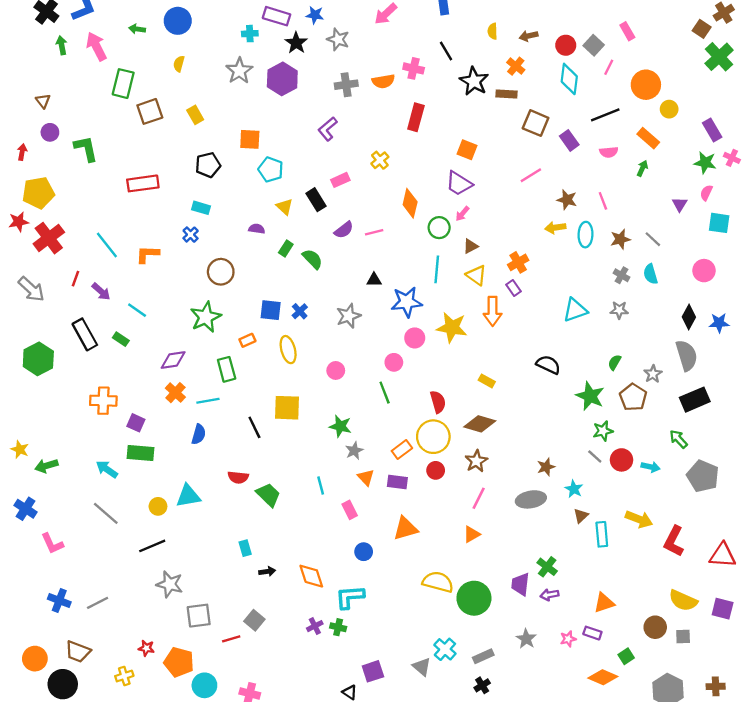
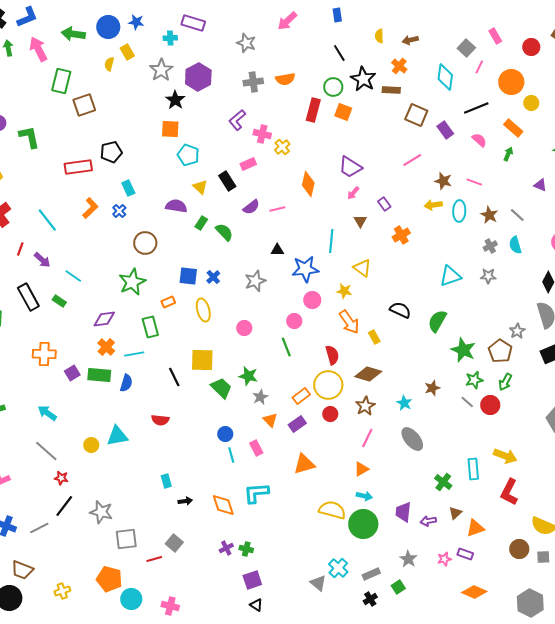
blue star: (315, 15) -> (136, 22), moved
green arrow: (137, 29) -> (73, 34), size x1.6
black star: (296, 43) -> (175, 100), moved
red circle: (566, 45) -> (531, 47), moved
pink cross: (414, 68) -> (262, 134), moved
yellow rectangle: (195, 115) -> (127, 52), moved
orange square: (467, 150) -> (343, 112), moved
pink semicircle: (609, 152) -> (479, 140), turned -133
black pentagon: (208, 165) -> (111, 152), moved
pink line: (603, 201) -> (474, 182), turned -49
purple triangle: (680, 204) -> (540, 185), turned -40
cyan rectangle: (201, 208) -> (128, 188), turned 49
green circle: (439, 228) -> (333, 87), moved
purple semicircle: (257, 229) -> (176, 206), size x1.5
brown star: (620, 239) -> (489, 215), turned -30
brown triangle: (470, 246) -> (360, 221), turned -32
orange L-shape: (148, 254) -> (90, 208), moved, turned 135
yellow triangle: (476, 275) -> (362, 268), moved
gray cross: (622, 275) -> (490, 246), turned 32
purple rectangle: (513, 288) -> (384, 204), moved
orange arrow: (493, 311) -> (349, 322), moved, turned -35
yellow star: (452, 327) -> (344, 291), size x0.6
green semicircle: (615, 362) -> (437, 321), moved, size x1.6
black semicircle: (548, 365) -> (400, 310), moved
yellow rectangle: (487, 381) -> (374, 337), turned 32
purple square: (136, 423) -> (72, 373), turned 35
green arrow: (678, 439) -> (505, 382), moved, turned -108
green rectangle: (141, 453) -> (99, 375), moved
brown star: (546, 467) -> (432, 388), moved
cyan arrow: (651, 467) -> (364, 496), moved
purple rectangle: (397, 482) -> (297, 424), turned -42
cyan line: (321, 485) -> (231, 455), moved
cyan star: (574, 489) -> (404, 403), moved
green trapezoid: (268, 495) -> (221, 388), moved
gray ellipse: (531, 499) -> (412, 439), turned 60
brown triangle: (581, 516) -> (455, 513), moved
red L-shape: (674, 541) -> (509, 492), moved
black line: (152, 546) -> (64, 506), moved, turned -30
blue circle: (364, 552) -> (225, 434), moved
green cross: (547, 567) -> (443, 482), moved
cyan L-shape: (350, 597) -> (256, 493), moved
red star: (146, 648) -> (61, 478), moved
green square: (626, 656) -> (398, 587), moved
purple square: (373, 671) -> (252, 580), moved

